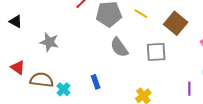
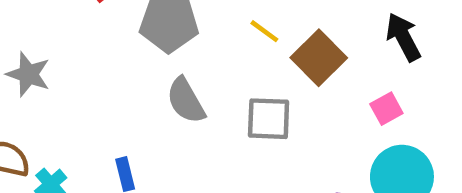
yellow line: (141, 14) -> (264, 31), moved

